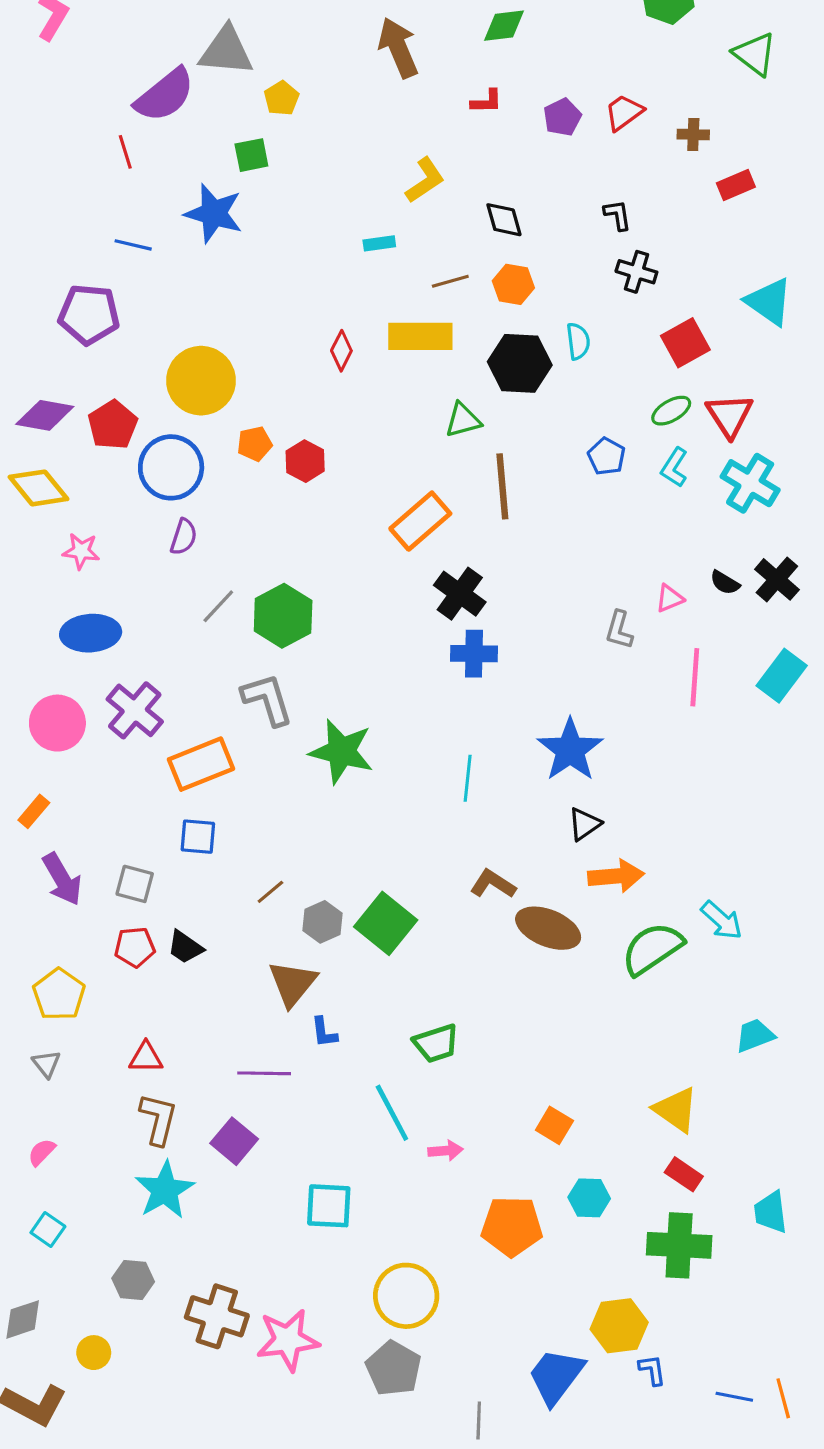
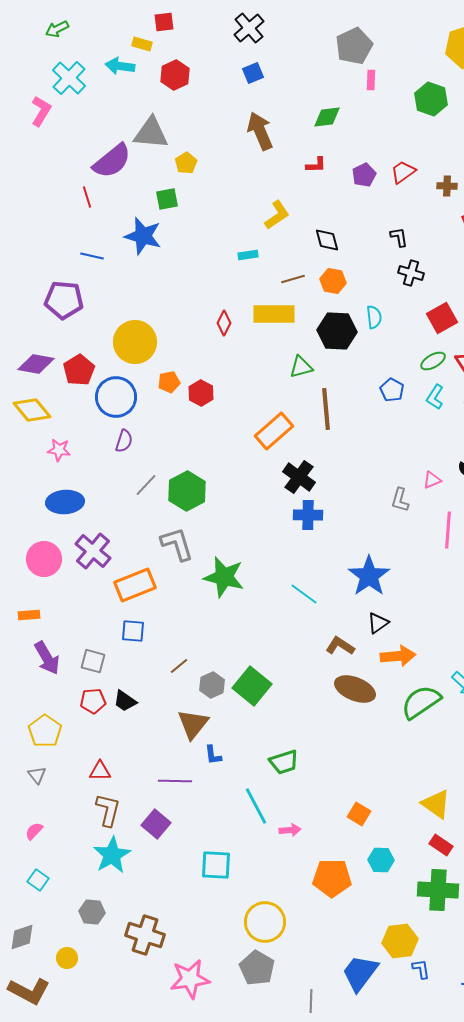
cyan line: (468, 778) -> (304, 594), turned -60
orange rectangle: (34, 811) -> (29, 615), turned 45
brown L-shape: (493, 884) -> (340, 646), moved
pink star: (288, 1340) -> (190, 979), moved

